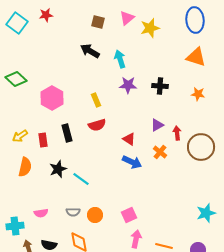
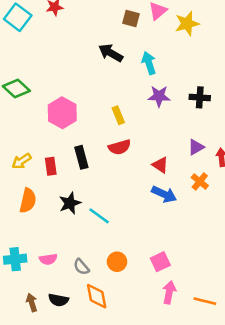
brown square: (98, 22) -> (131, 19), moved
gray semicircle: (73, 212) -> (81, 267), moved, turned 48
cyan cross: (15, 226) -> (15, 259), moved

